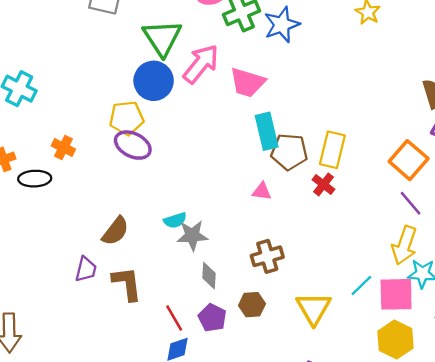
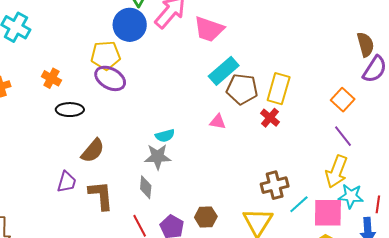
cyan rectangle: (267, 131) -> (224, 71), turned 60
orange square: (409, 160) -> (343, 100), size x0.7
black ellipse: (35, 179) -> (70, 110), moved
cyan semicircle: (175, 220) -> (165, 136), moved
brown cross: (267, 256) -> (275, 185), moved
gray diamond: (209, 276) -> (146, 187), moved

